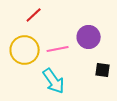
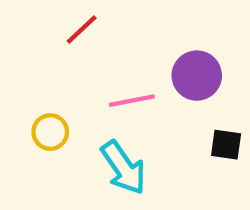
yellow circle: (25, 50) -> (50, 132), moved, size x0.6

